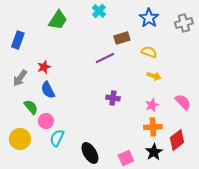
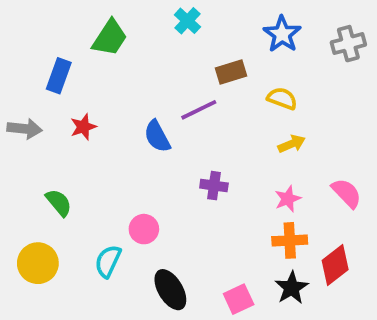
blue rectangle: (18, 40) -> (59, 76), moved
yellow arrow: (154, 76) -> (292, 144), turned -40
gray arrow: (20, 78) -> (25, 129), moved, turned -120
blue semicircle: (48, 90) -> (157, 136), moved
pink circle: (46, 121) -> (144, 229), moved

